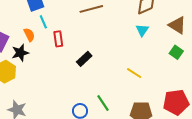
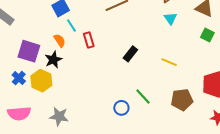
black rectangle: (84, 59) -> (130, 54), moved

